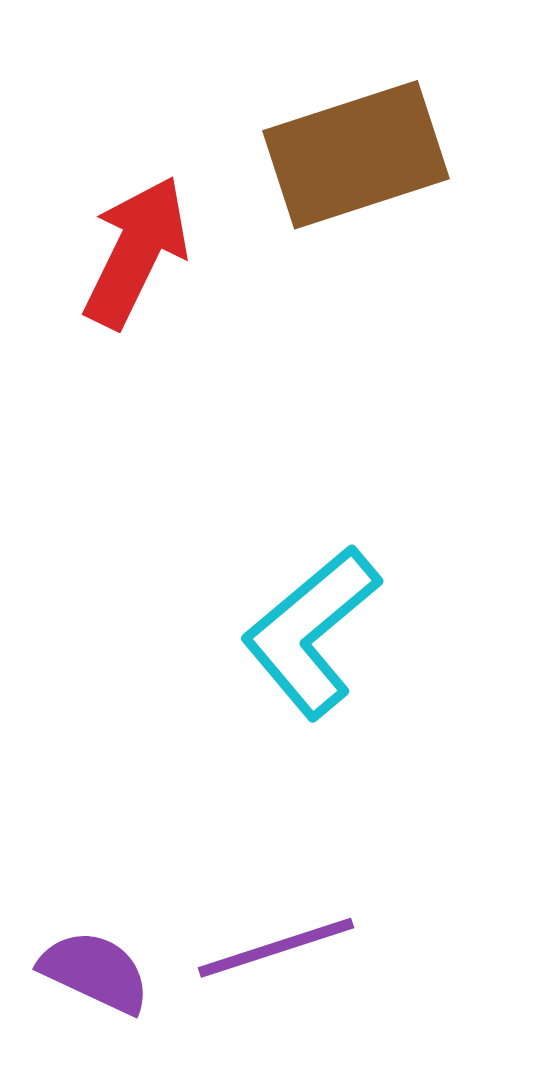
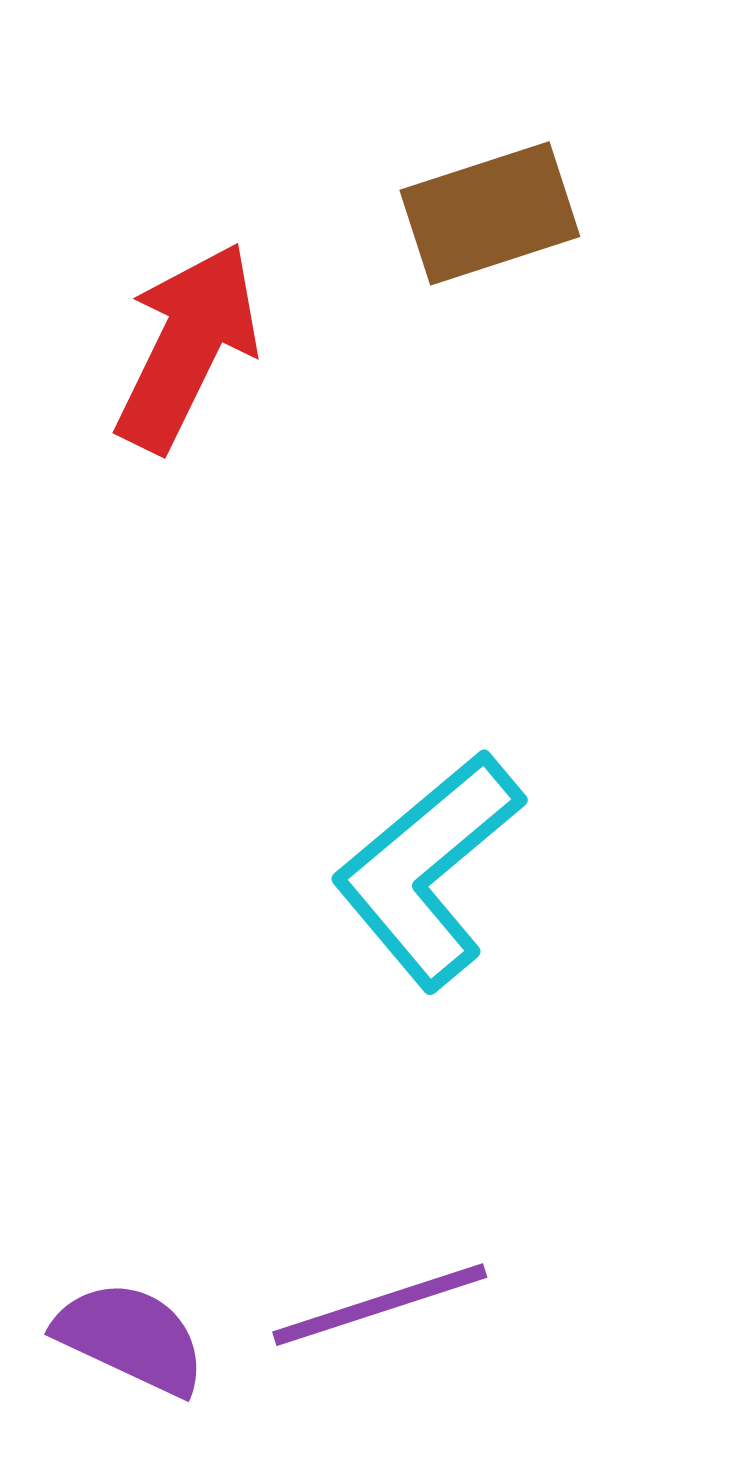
brown rectangle: (356, 155) -> (490, 213), size x0.7

